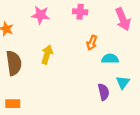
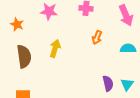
cyan semicircle: (110, 59) -> (128, 48), moved
cyan triangle: (123, 82) -> (127, 84), moved

